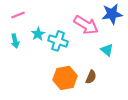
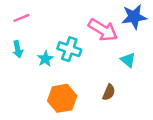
cyan star: (38, 34) -> (45, 59), moved
orange hexagon: (65, 78) -> (62, 98), moved

